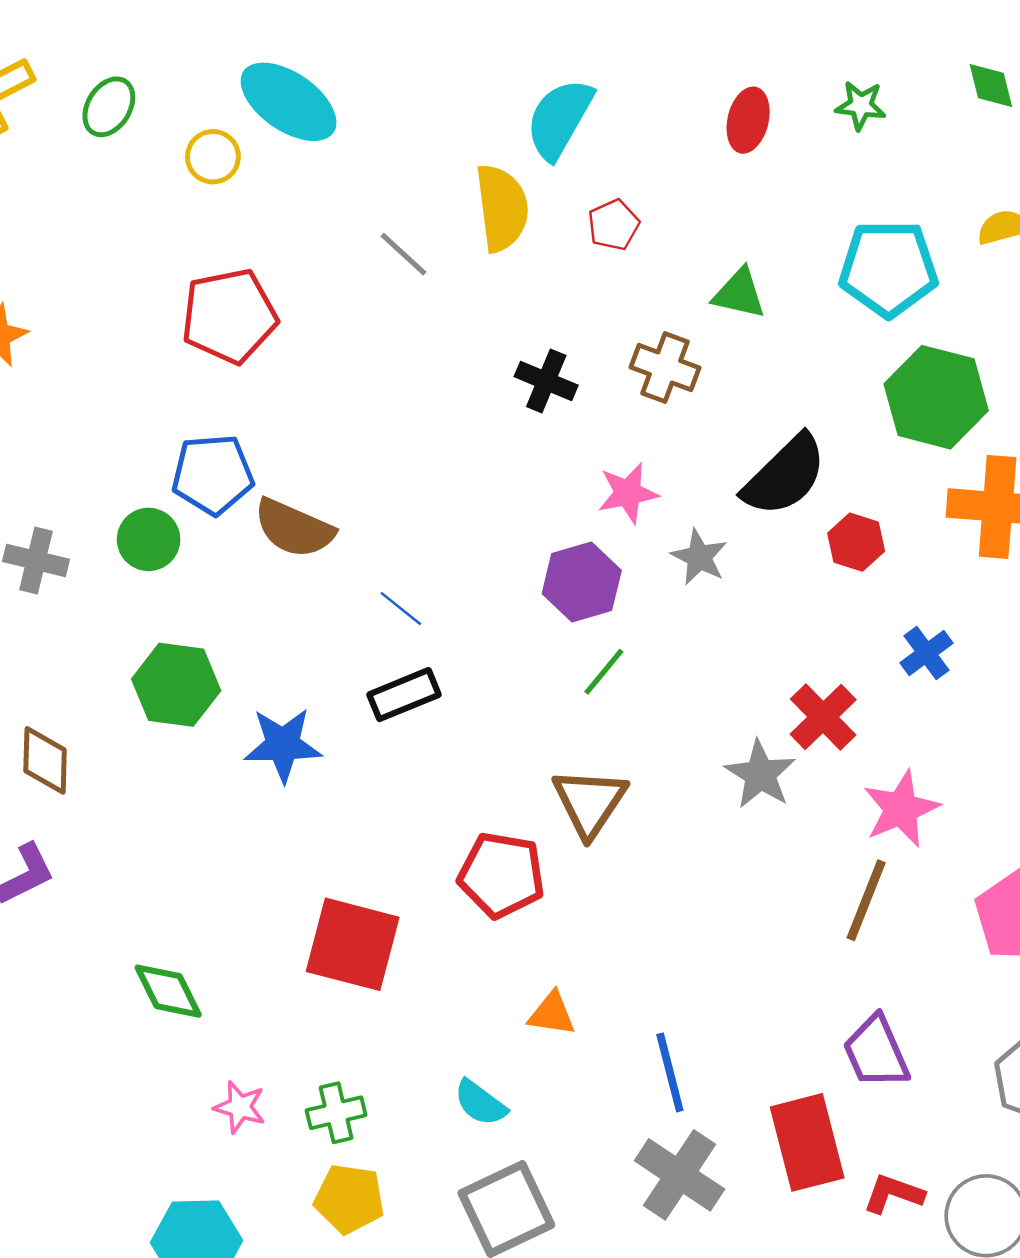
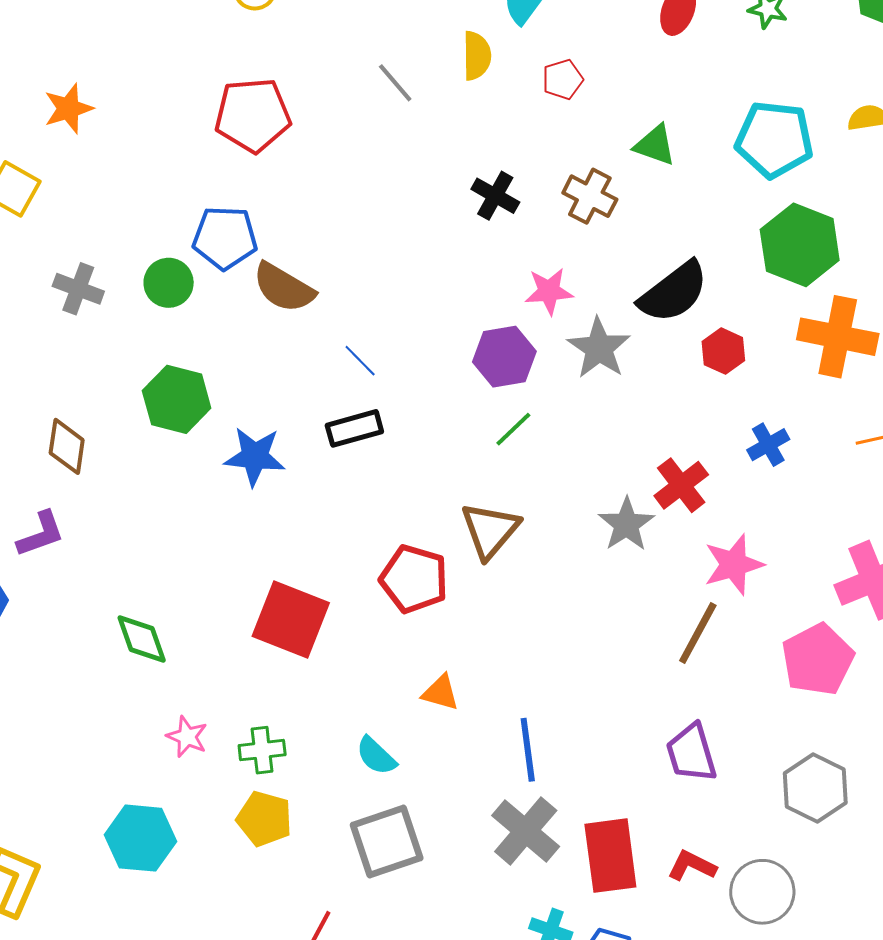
yellow semicircle: (502, 208) -> (477, 56), size x0.7
gray star: (699, 557) -> (599, 348), size x1.4
red rectangle: (807, 1142) -> (610, 856), moved

